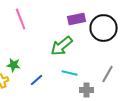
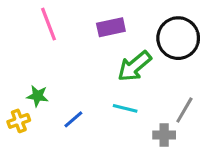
purple rectangle: (77, 19) -> (111, 27), moved
green arrow: (62, 46) -> (134, 66), moved
gray cross: (87, 90) -> (164, 135), moved

